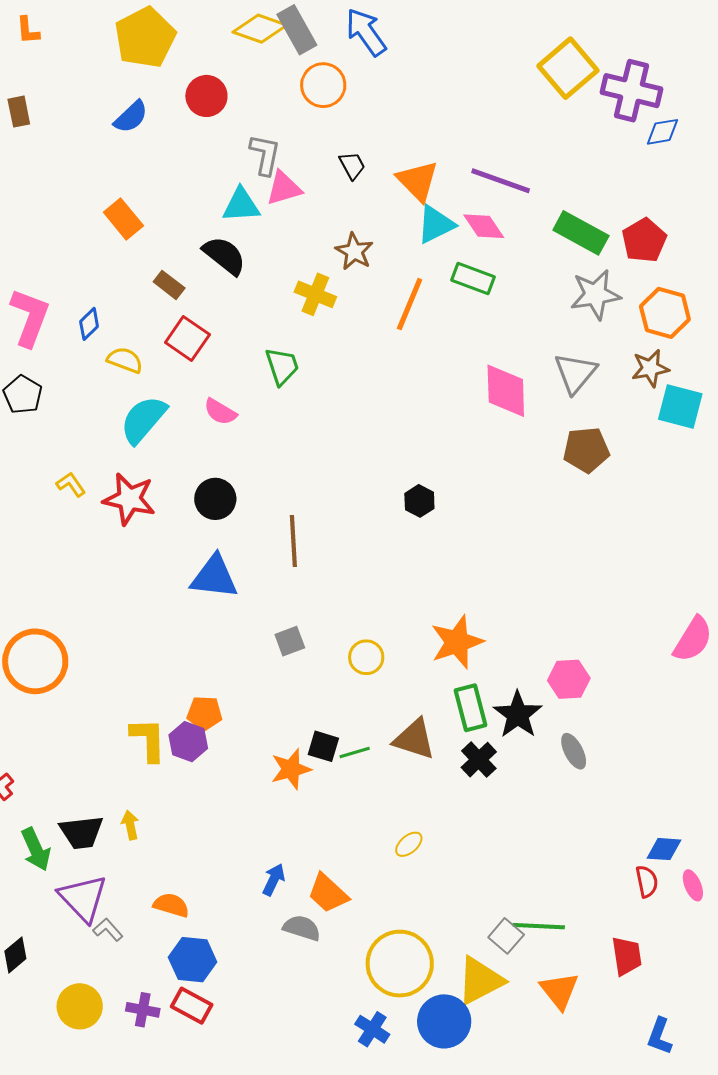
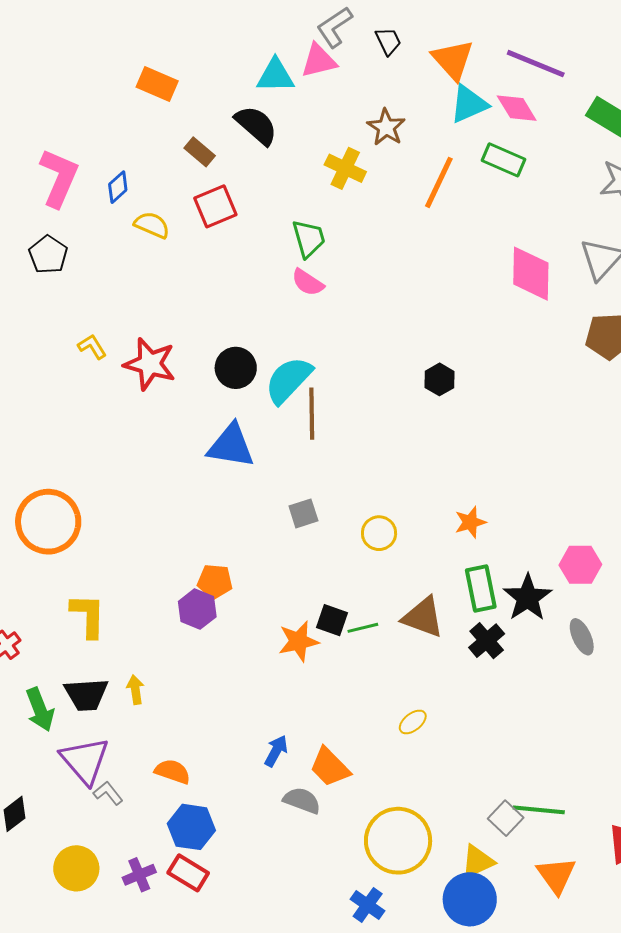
gray L-shape: (265, 155) -> (334, 27), moved, turned -138
orange rectangle: (123, 219) -> (157, 84), turned -30
red square: (187, 339) -> (215, 206), turned 30
pink semicircle: (220, 412) -> (308, 282), moved
cyan semicircle: (143, 420) -> (288, 380), moved
orange star: (457, 642) -> (470, 522), size x0.6
yellow L-shape: (148, 740) -> (88, 616), moved
yellow triangle: (480, 981) -> (478, 861), size x0.7
purple cross: (143, 1010) -> (139, 875), turned -36
blue circle: (444, 1021) -> (470, 899), moved

